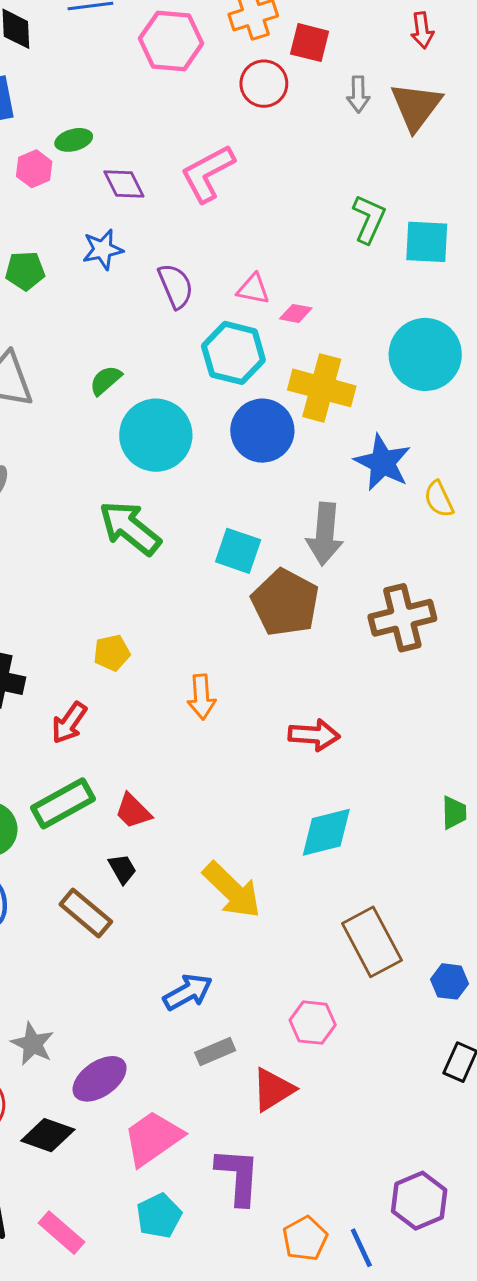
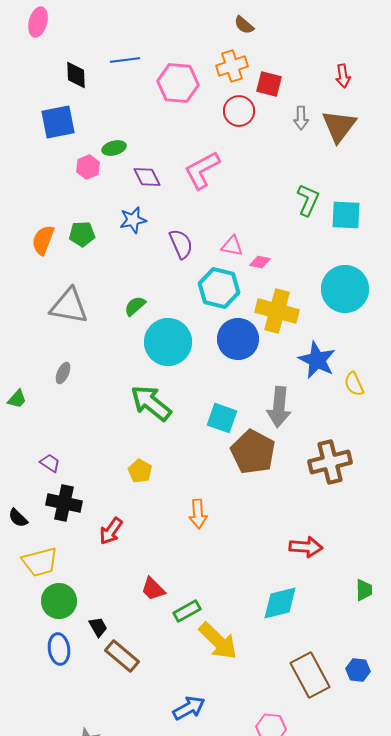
yellow pentagon: (112, 653) -> (140, 471), moved, turned -30
red arrow: (314, 735) -> (306, 547), moved
green rectangle: (63, 803) -> (187, 611), moved, size x0.7
black trapezoid: (122, 869) -> (98, 627), moved
blue hexagon: (450, 981) -> (358, 670), moved

